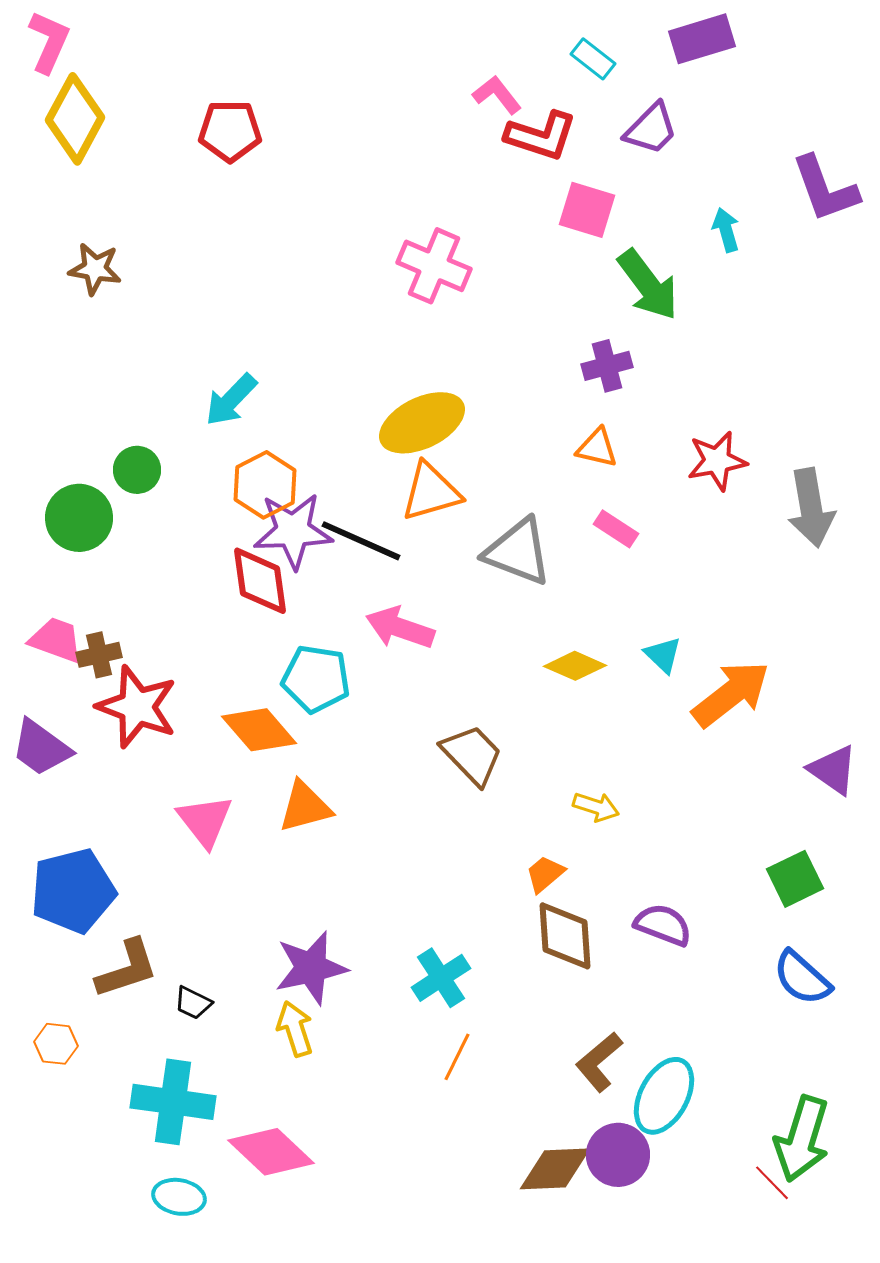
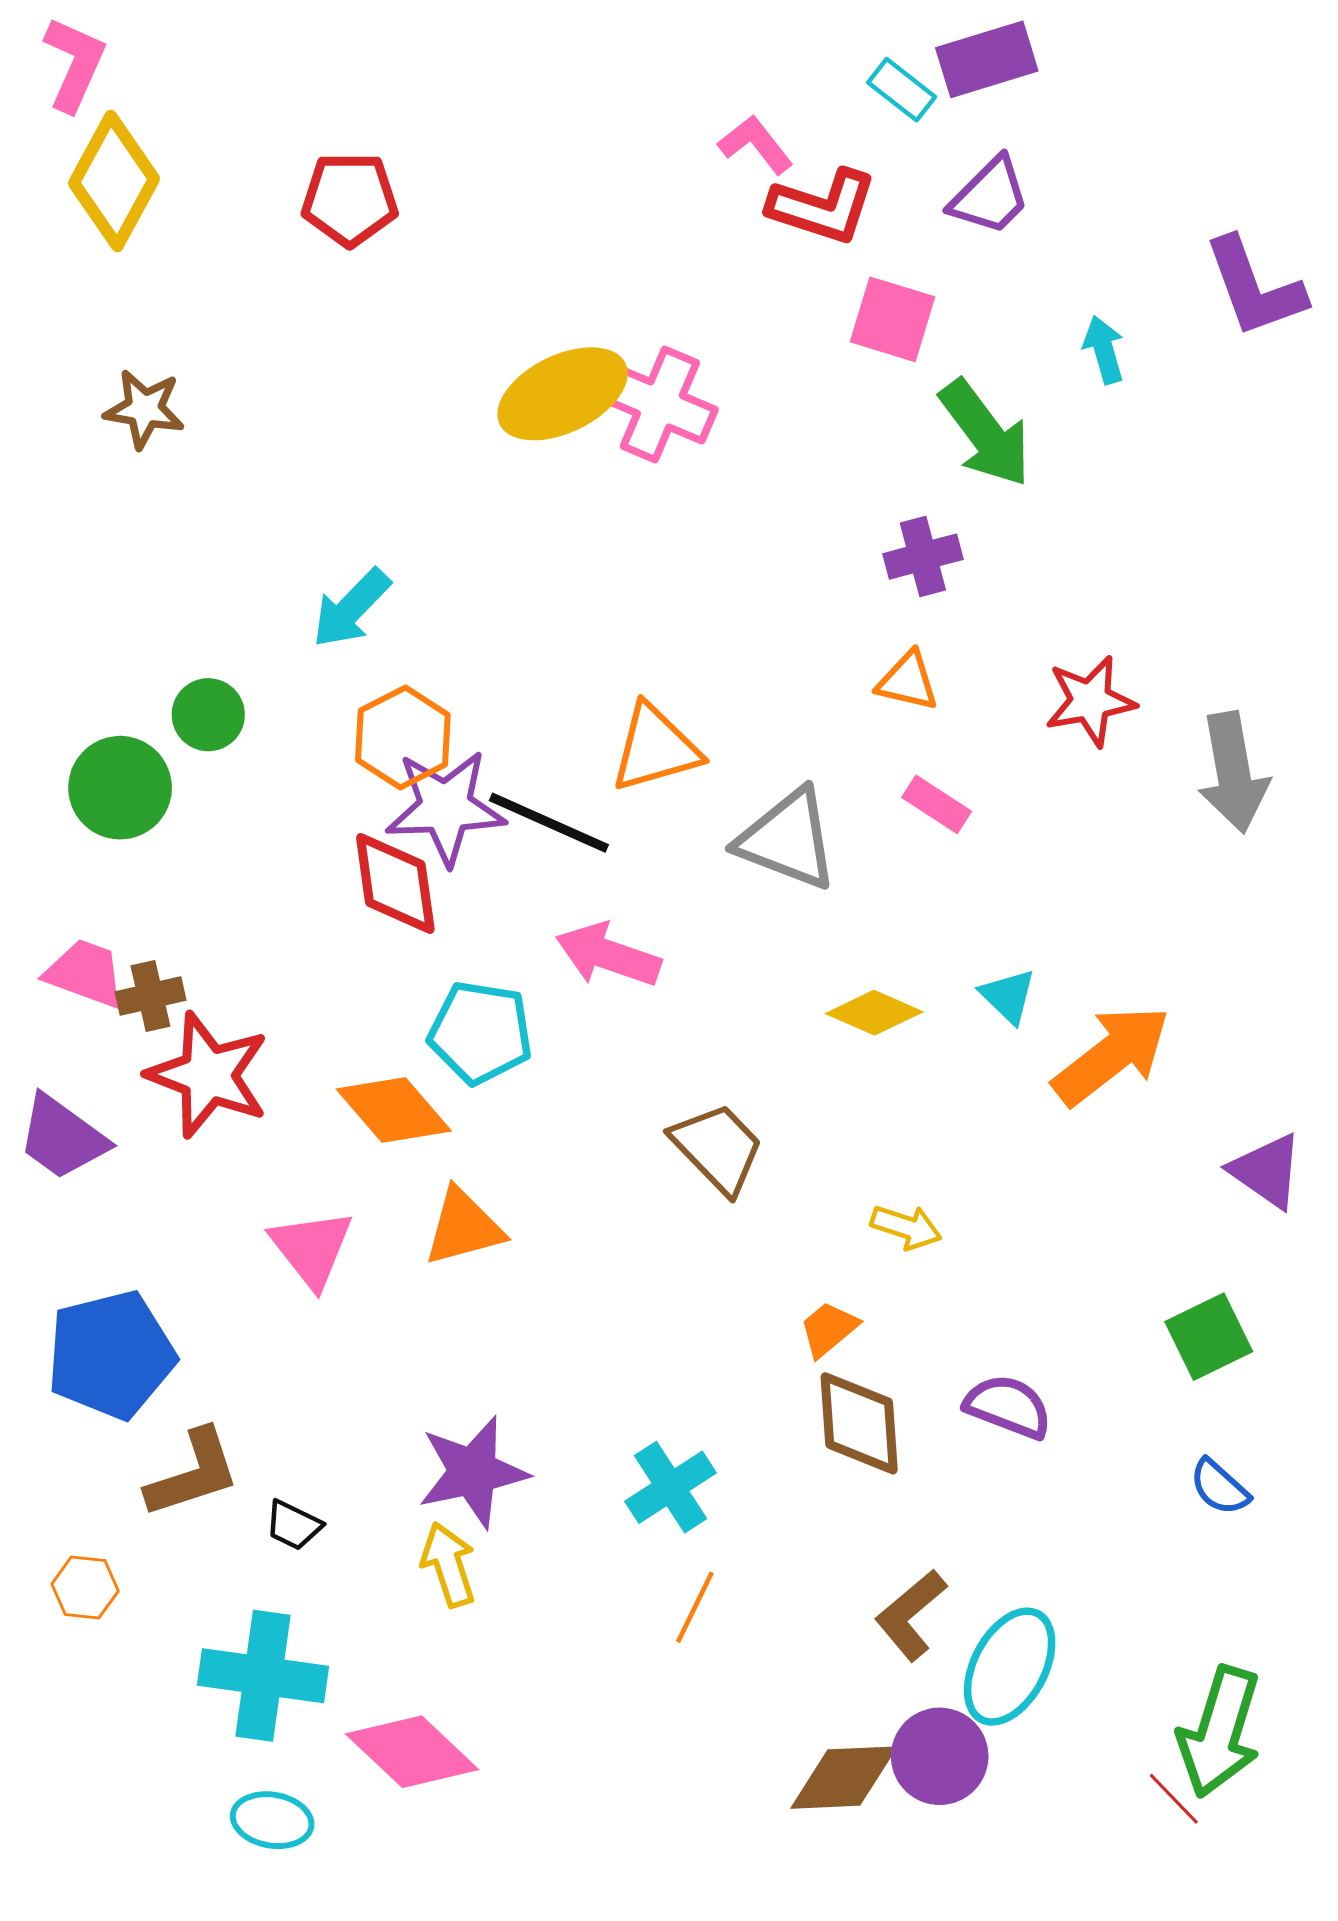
purple rectangle: (702, 39) -> (987, 59), moved
yellow ellipse: (422, 423) -> (563, 394), moved
blue semicircle: (802, 978) -> (1219, 1487), size x0.7

